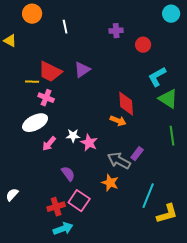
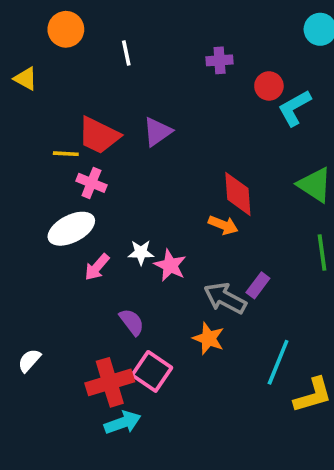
cyan L-shape: (157, 77) -> (295, 108), moved
red cross: (56, 207) -> (110, 382), size x1.4

